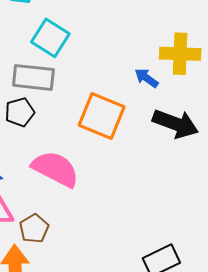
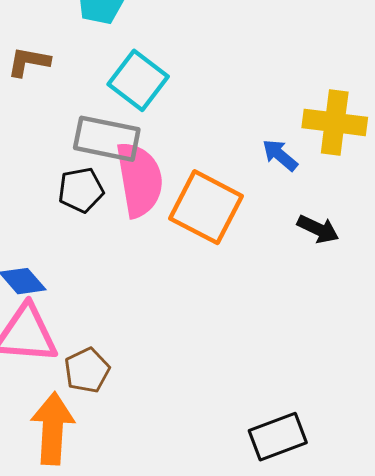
black arrow: (175, 124) -> (318, 229), size x0.6
pink semicircle: (55, 169) -> (139, 180), moved, turned 48

